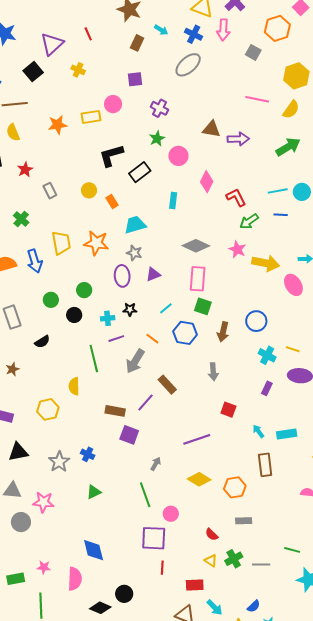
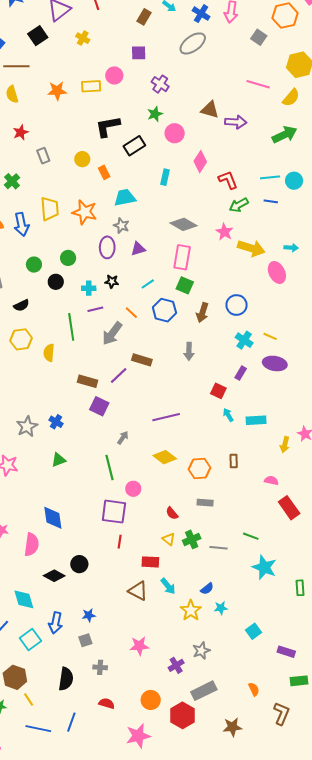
brown rectangle: (167, 385) -> (142, 360), turned -36
yellow hexagon: (48, 409) -> (21, 339), moved
red square: (228, 410) -> (218, 391), moved
brown rectangle: (265, 465) -> (234, 461), moved, size x0.6

